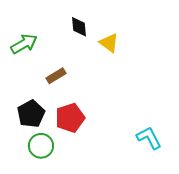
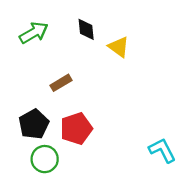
green arrow: (24, 44) -> (34, 33), moved

